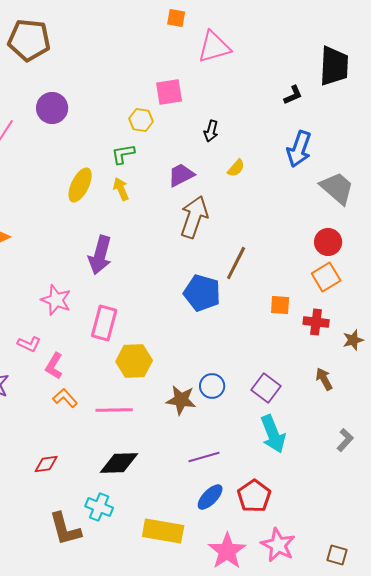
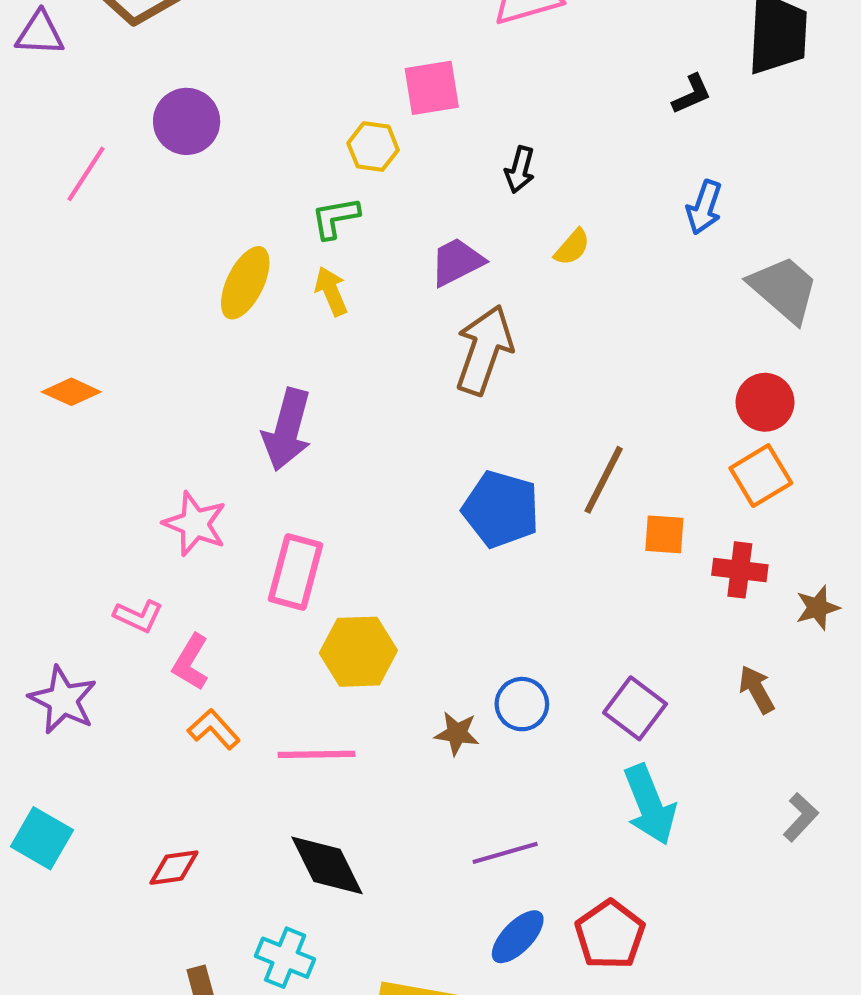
blue arrow: (299, 149) -> (704, 207), size x0.7
brown line: (236, 263) -> (604, 480), moved
brown star: (181, 400) -> (457, 733), size x0.7
black diamond: (119, 463) -> (327, 865), turned 66

